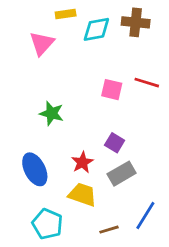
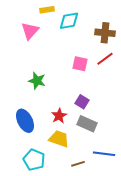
brown cross: (136, 22) -> (105, 33), moved
red line: (147, 83) -> (105, 59), turned -54
gray rectangle: (122, 174) -> (87, 124), turned 54
blue line: (145, 216) -> (104, 154), turned 65

